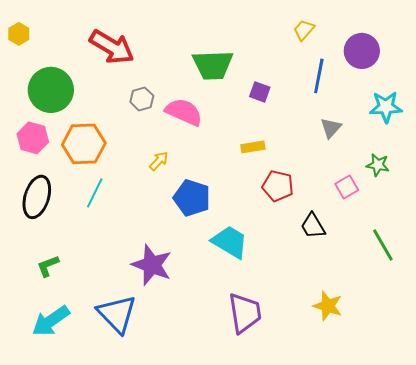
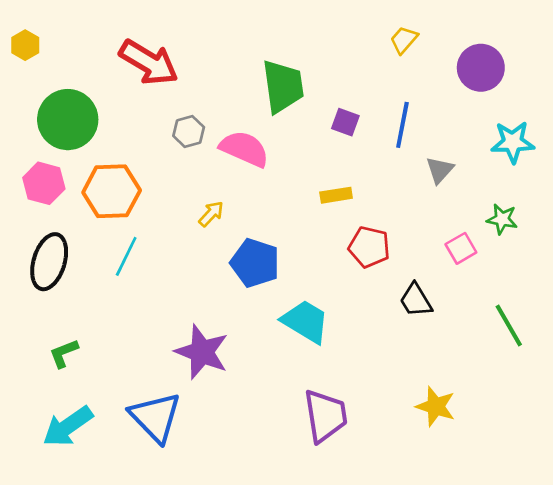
green trapezoid: (213, 65) -> (283, 86), turned -96
blue line: (319, 76) -> (402, 125), moved

